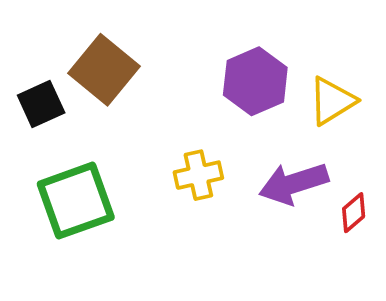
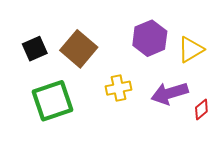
brown square: (104, 70) -> (79, 49), moved

